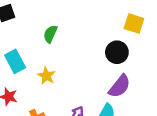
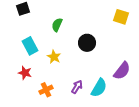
black circle: (117, 52) -> (87, 43), moved
purple semicircle: (120, 86) -> (122, 71), moved

